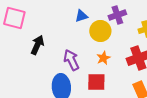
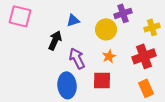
blue triangle: (81, 16) -> (73, 20), moved
black arrow: (37, 45) -> (55, 40), moved

